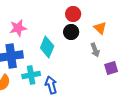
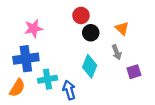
red circle: (73, 14) -> (81, 15), moved
cyan diamond: (47, 47) -> (90, 66), moved

